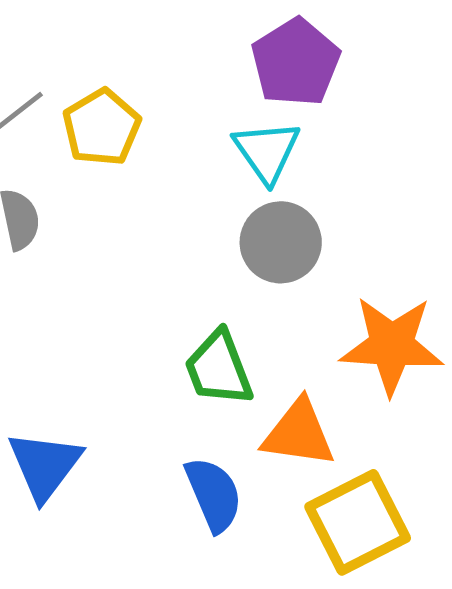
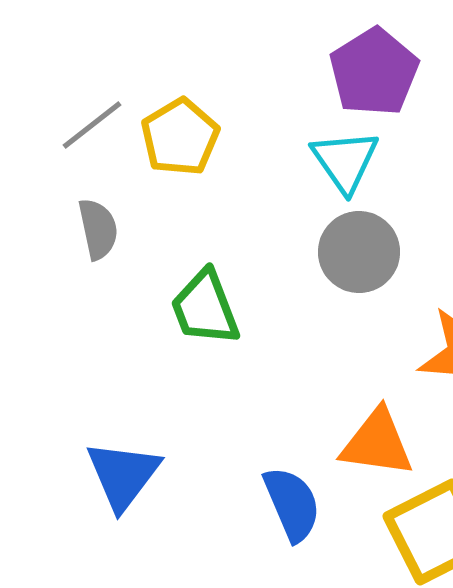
green trapezoid: (219, 368) -> (205, 308), moved

